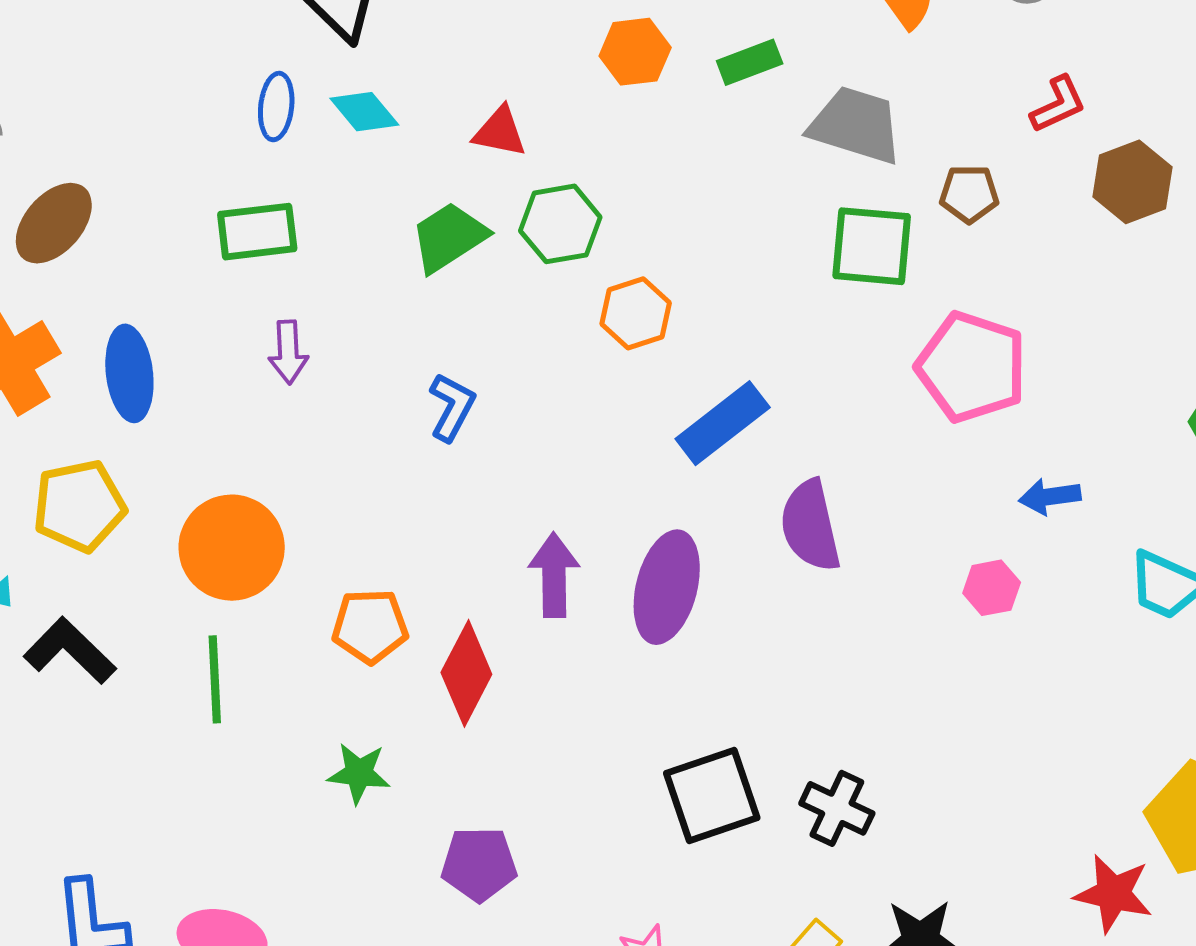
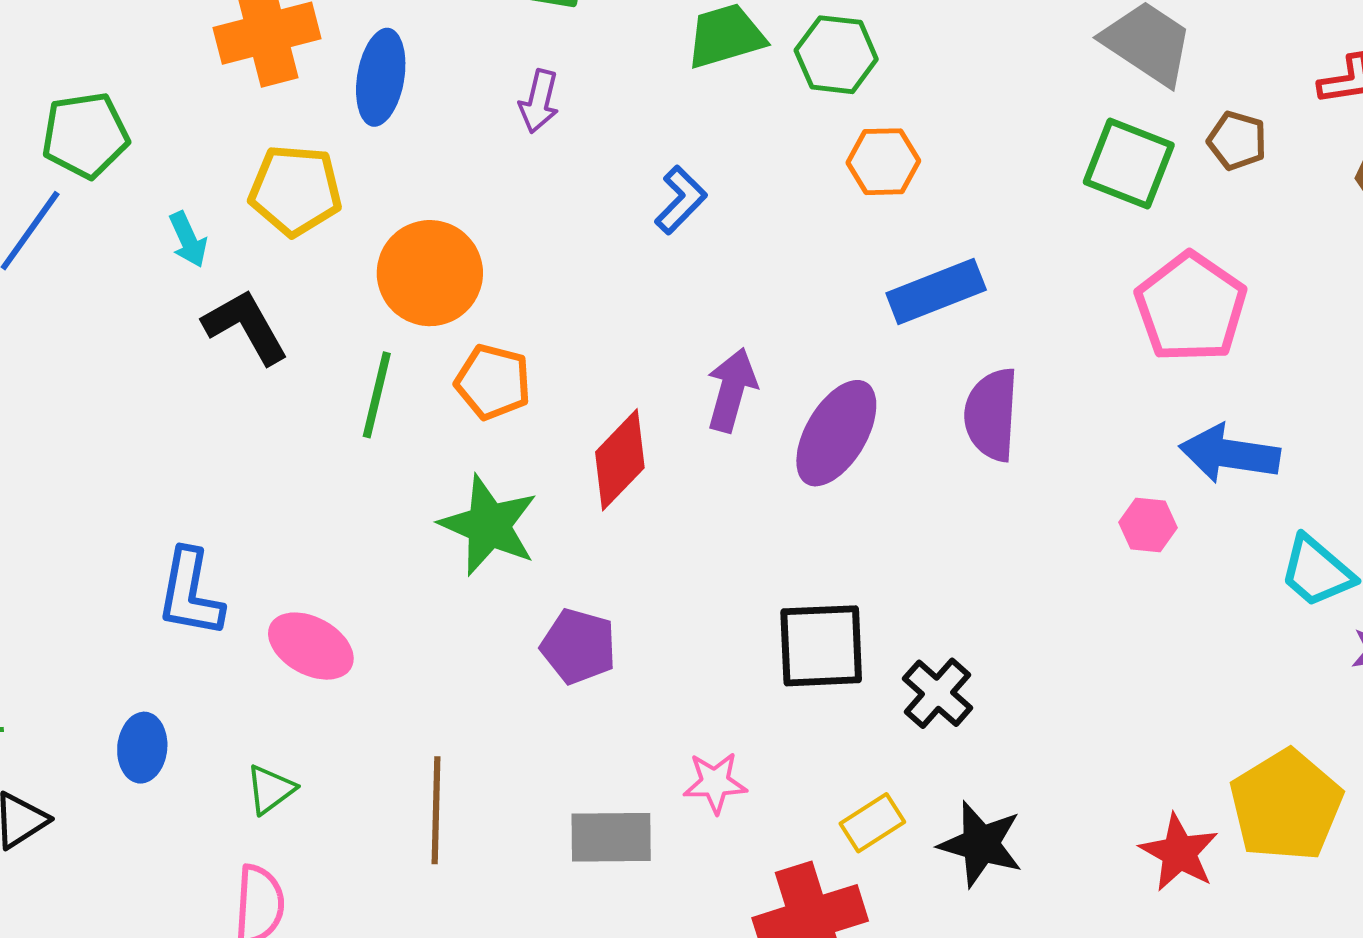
blue arrow: (1050, 497) -> (1230, 454), size x1.6
orange pentagon: (370, 626) -> (493, 382), moved
green star: (359, 773) -> (489, 525), size x1.6

